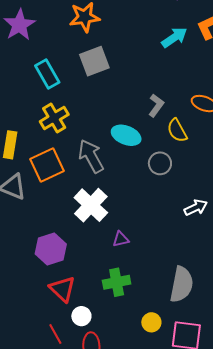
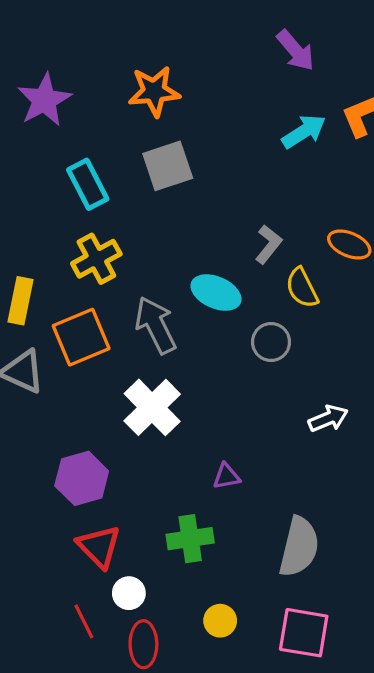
purple triangle: (121, 239) -> (226, 476), moved
yellow circle: (151, 322) -> (220, 621), moved

